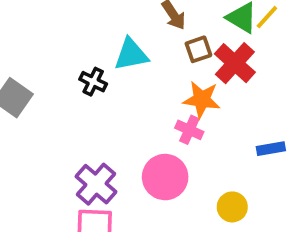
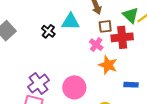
red cross: (235, 63) -> (122, 37), turned 30
orange star: (202, 99) -> (108, 65), moved
pink cross: (189, 130) -> (96, 45), moved

